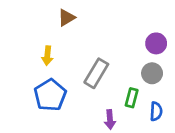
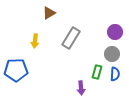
gray rectangle: (96, 73) -> (71, 38), moved
blue pentagon: (50, 95) -> (16, 70), moved, turned 30
blue semicircle: (156, 111) -> (115, 74), moved

